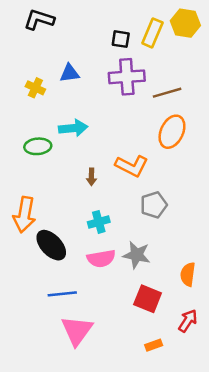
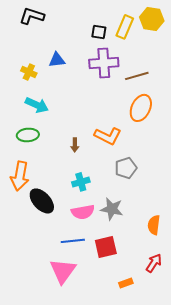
cyan arrow: (73, 128) -> (37, 105), moved, turned 30
green ellipse: (38, 146) -> (28, 135), moved
blue line: (62, 294) -> (73, 241), moved
red square: (148, 299) -> (106, 247), moved, turned -35

